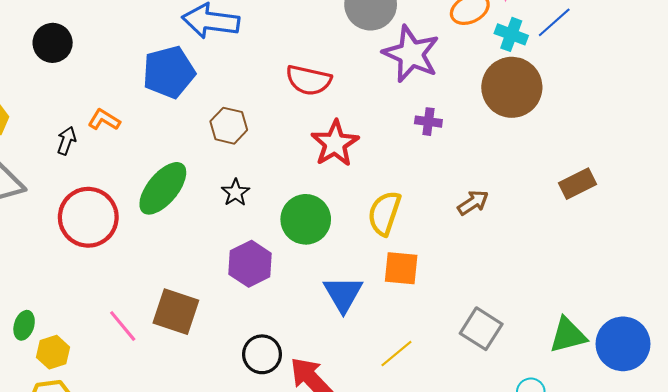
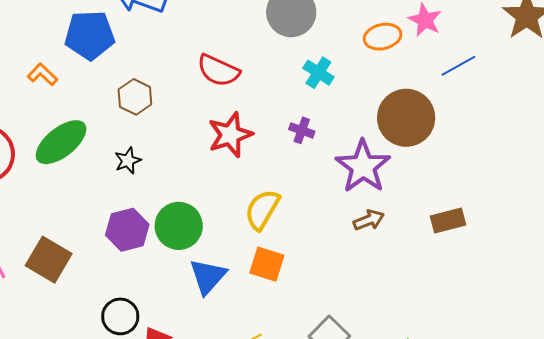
cyan cross: (511, 34) -> (318, 73), moved
purple star: (411, 54) -> (363, 166), moved
orange L-shape: (104, 120) -> (42, 74), moved
purple cross: (428, 122) -> (302, 130), moved
brown arrow: (473, 203) -> (369, 220), moved
green circle: (306, 219) -> (179, 226), moved

